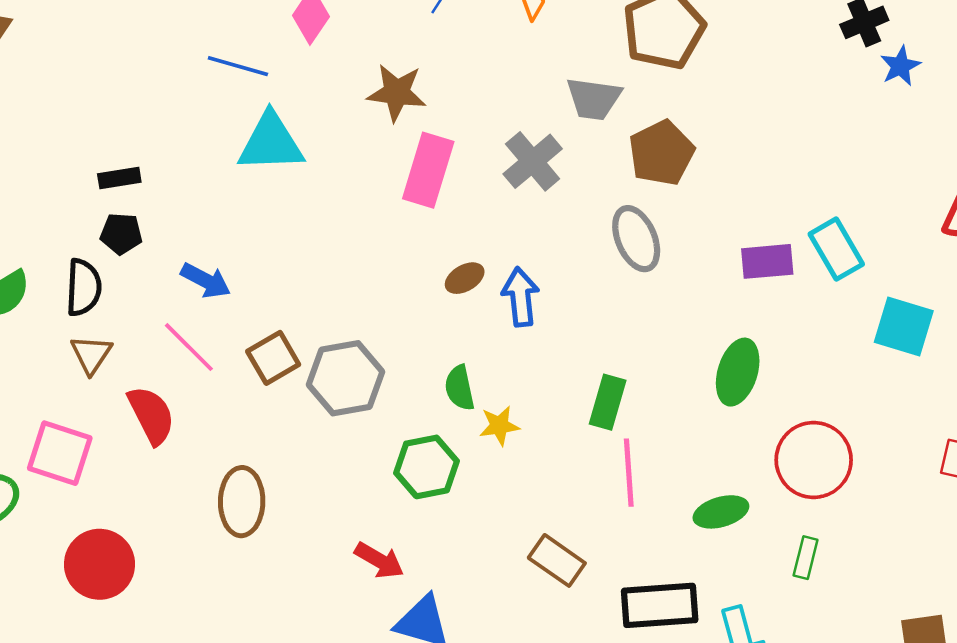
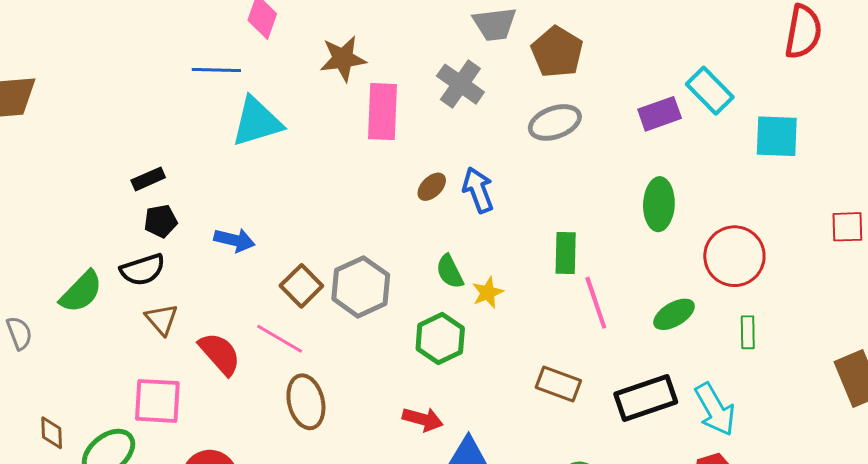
gray ellipse: (636, 239) -> (555, 122), turned -72
black semicircle: (83, 287) -> (143, 270), turned 84
pink line: (189, 347) -> (280, 339), moved

